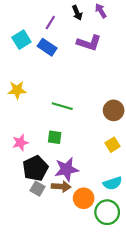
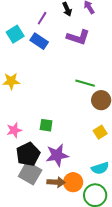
green line: (62, 106) -> (85, 83), moved
brown arrow: (61, 186) -> (56, 182), moved
gray square: (38, 189) -> (30, 173), size x1.6

